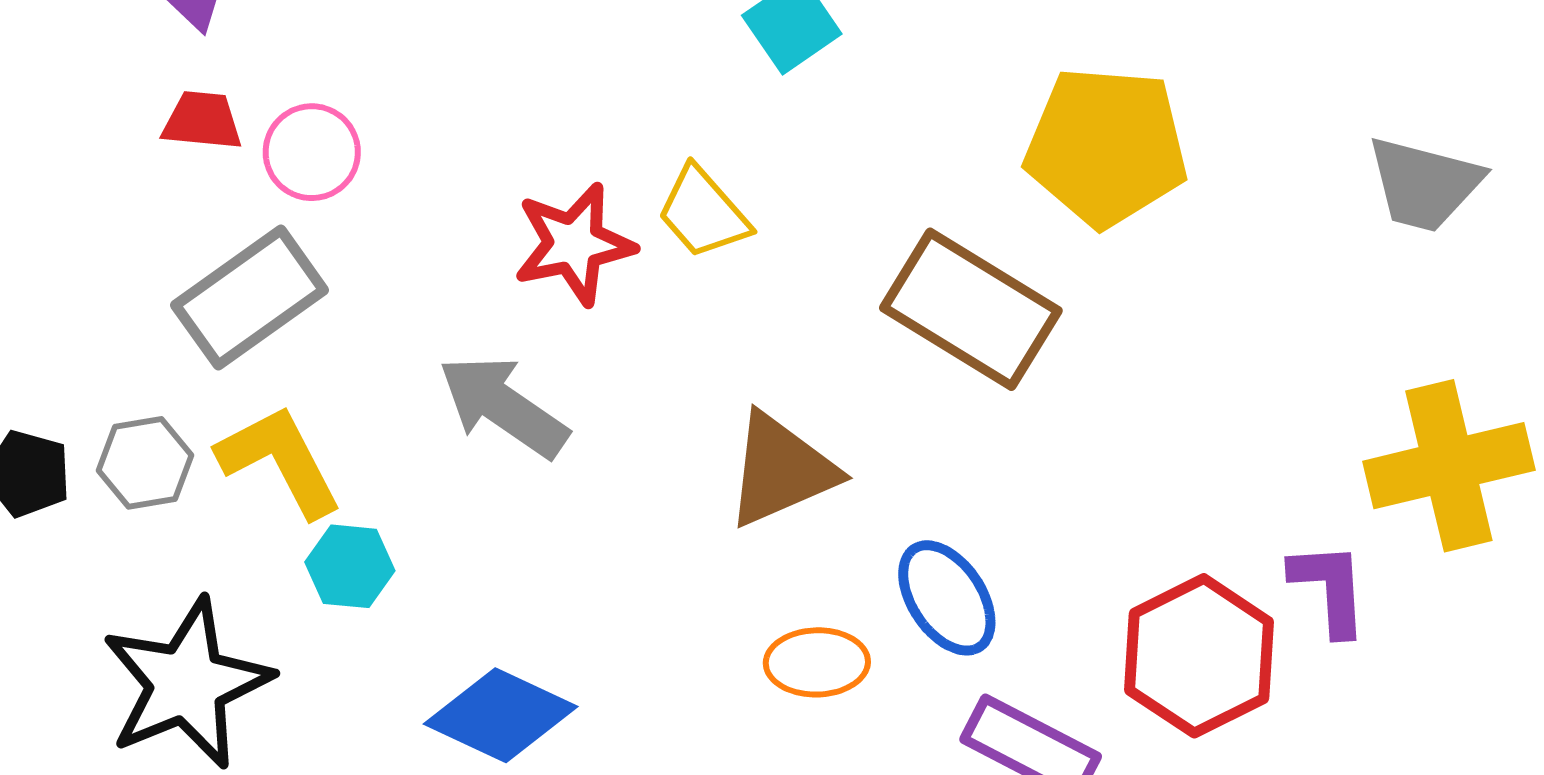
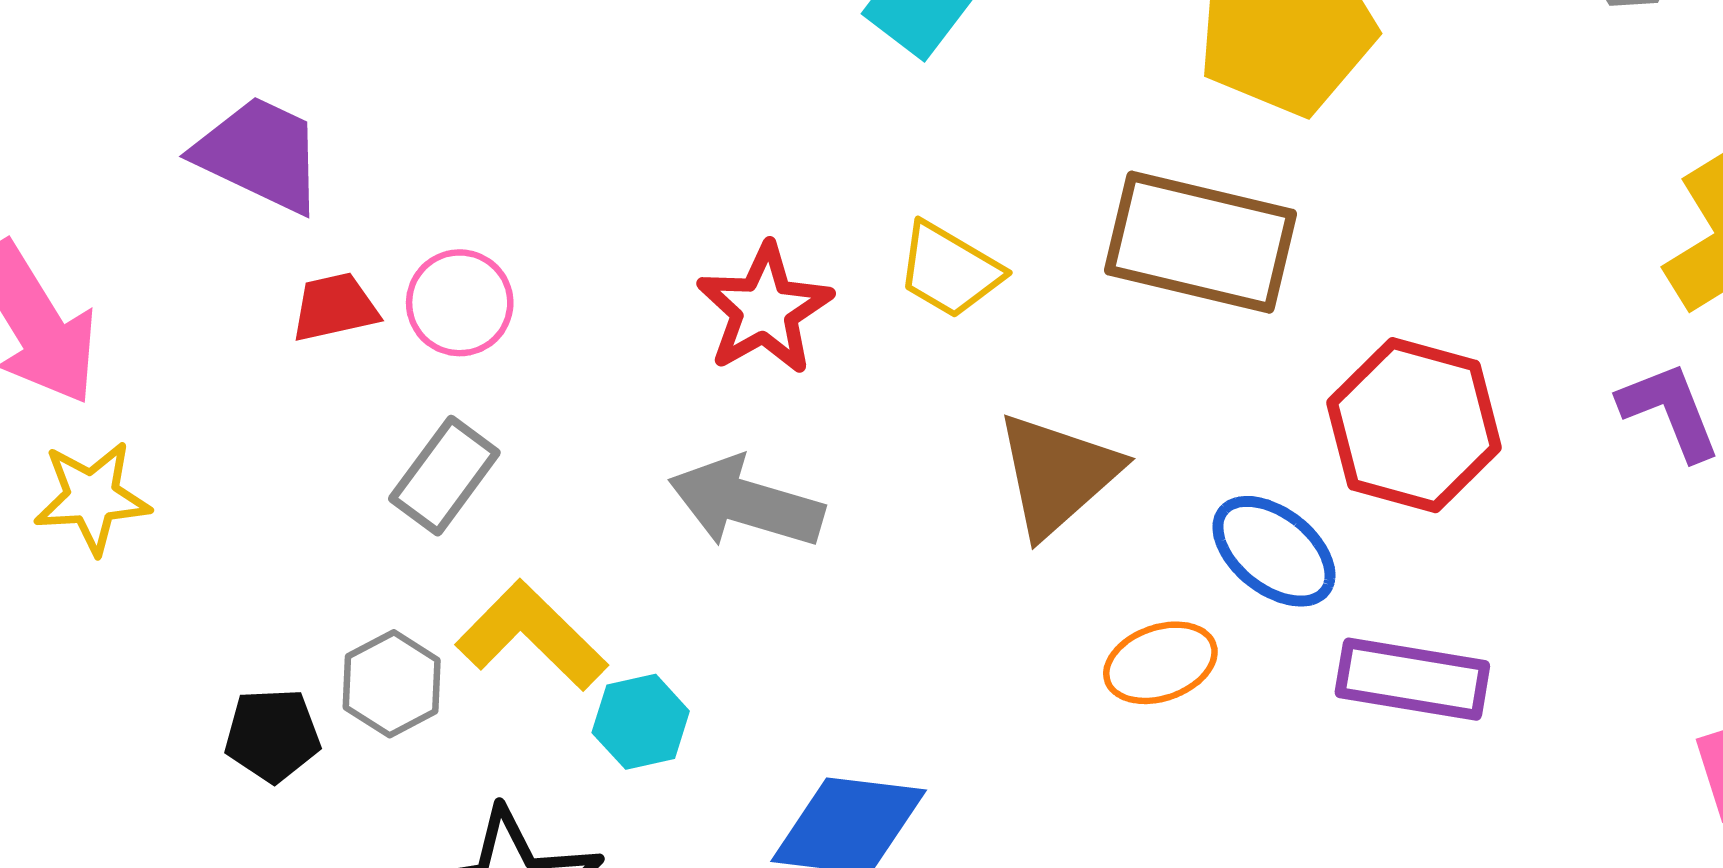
yellow trapezoid: (703, 213) -> (949, 270), moved
gray rectangle: (250, 298) -> (444, 476), size x0.7
red hexagon: (1199, 656) -> (1414, 425), moved

